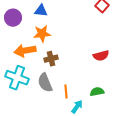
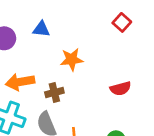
orange star: (42, 34) -> (72, 59), moved

